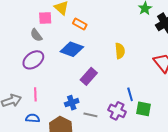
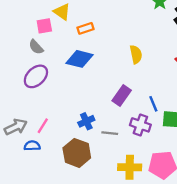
orange rectangle: (80, 24) -> (85, 28), turned -40
purple rectangle: (89, 76) -> (122, 96), moved
pink line: (35, 94) -> (43, 126), moved, turned 40
blue semicircle: (33, 118) -> (32, 146), moved

